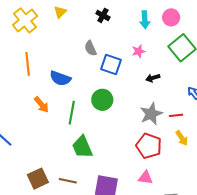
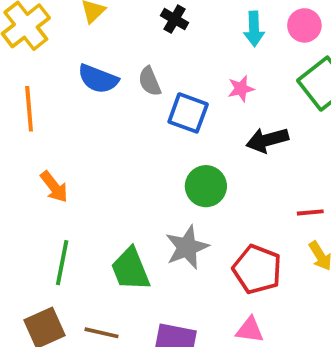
blue semicircle: (60, 78) -> (98, 79), moved
black arrow: (153, 78) -> (267, 140), size x1.5
green circle: (102, 100) -> (206, 186), moved
green line: (72, 113) -> (62, 263), moved
gray star: (151, 114) -> (187, 247), moved

